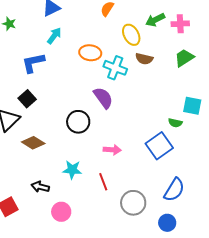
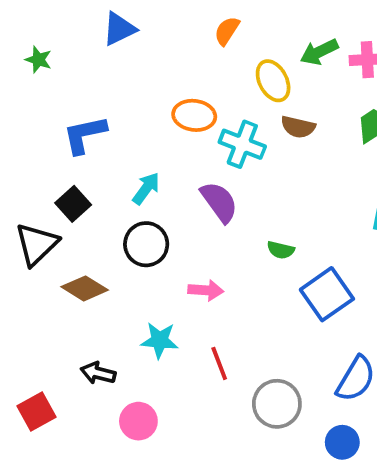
cyan arrow: (54, 36) -> (146, 188), moved
black circle: (78, 122) -> (146, 244), moved
green semicircle: (175, 123) -> (281, 250), moved
pink arrow: (112, 150) -> (206, 290), moved

